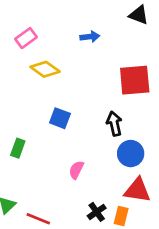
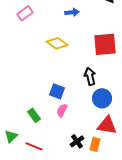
yellow diamond: (45, 69) -> (57, 43), moved
blue square: (60, 118) -> (57, 91), moved
green rectangle: (18, 148) -> (34, 115), moved, turned -56

